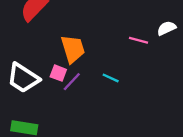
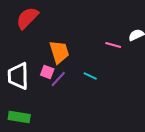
white trapezoid: (23, 78) -> (18, 76), turned 56

